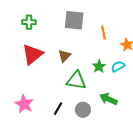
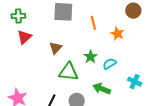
red triangle: (32, 54) -> (24, 37), moved, size x0.7
cyan semicircle: (118, 66) -> (110, 64), moved

